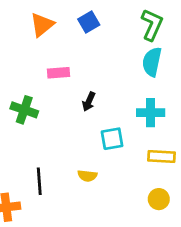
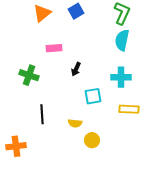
black line: (39, 181) -> (42, 114), moved
yellow circle: (159, 199) -> (92, 140), moved

